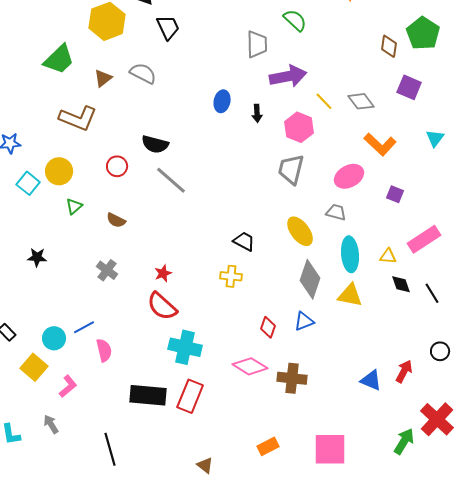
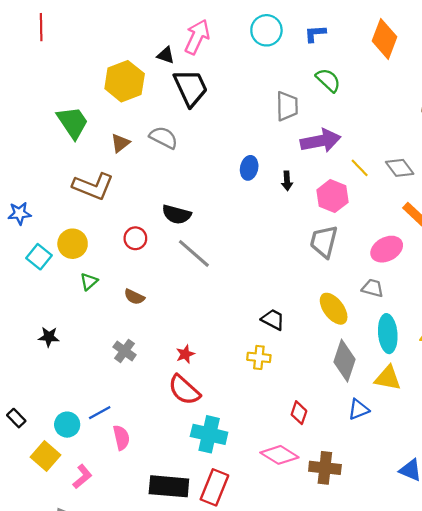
black trapezoid: (168, 27) -> (191, 88), size x1.4
green trapezoid: (59, 59) -> (73, 122), turned -80
blue triangle: (304, 321) -> (359, 409), moved

